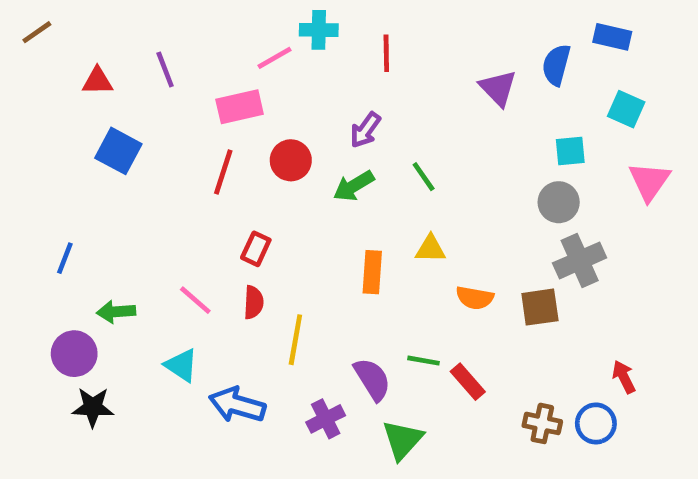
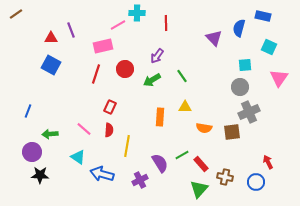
red triangle: (97, 81) -> (51, 38), moved
green line: (424, 361) -> (182, 155), turned -40
brown cross: (542, 423) -> (225, 177), moved
green triangle: (403, 440) -> (199, 189), moved

